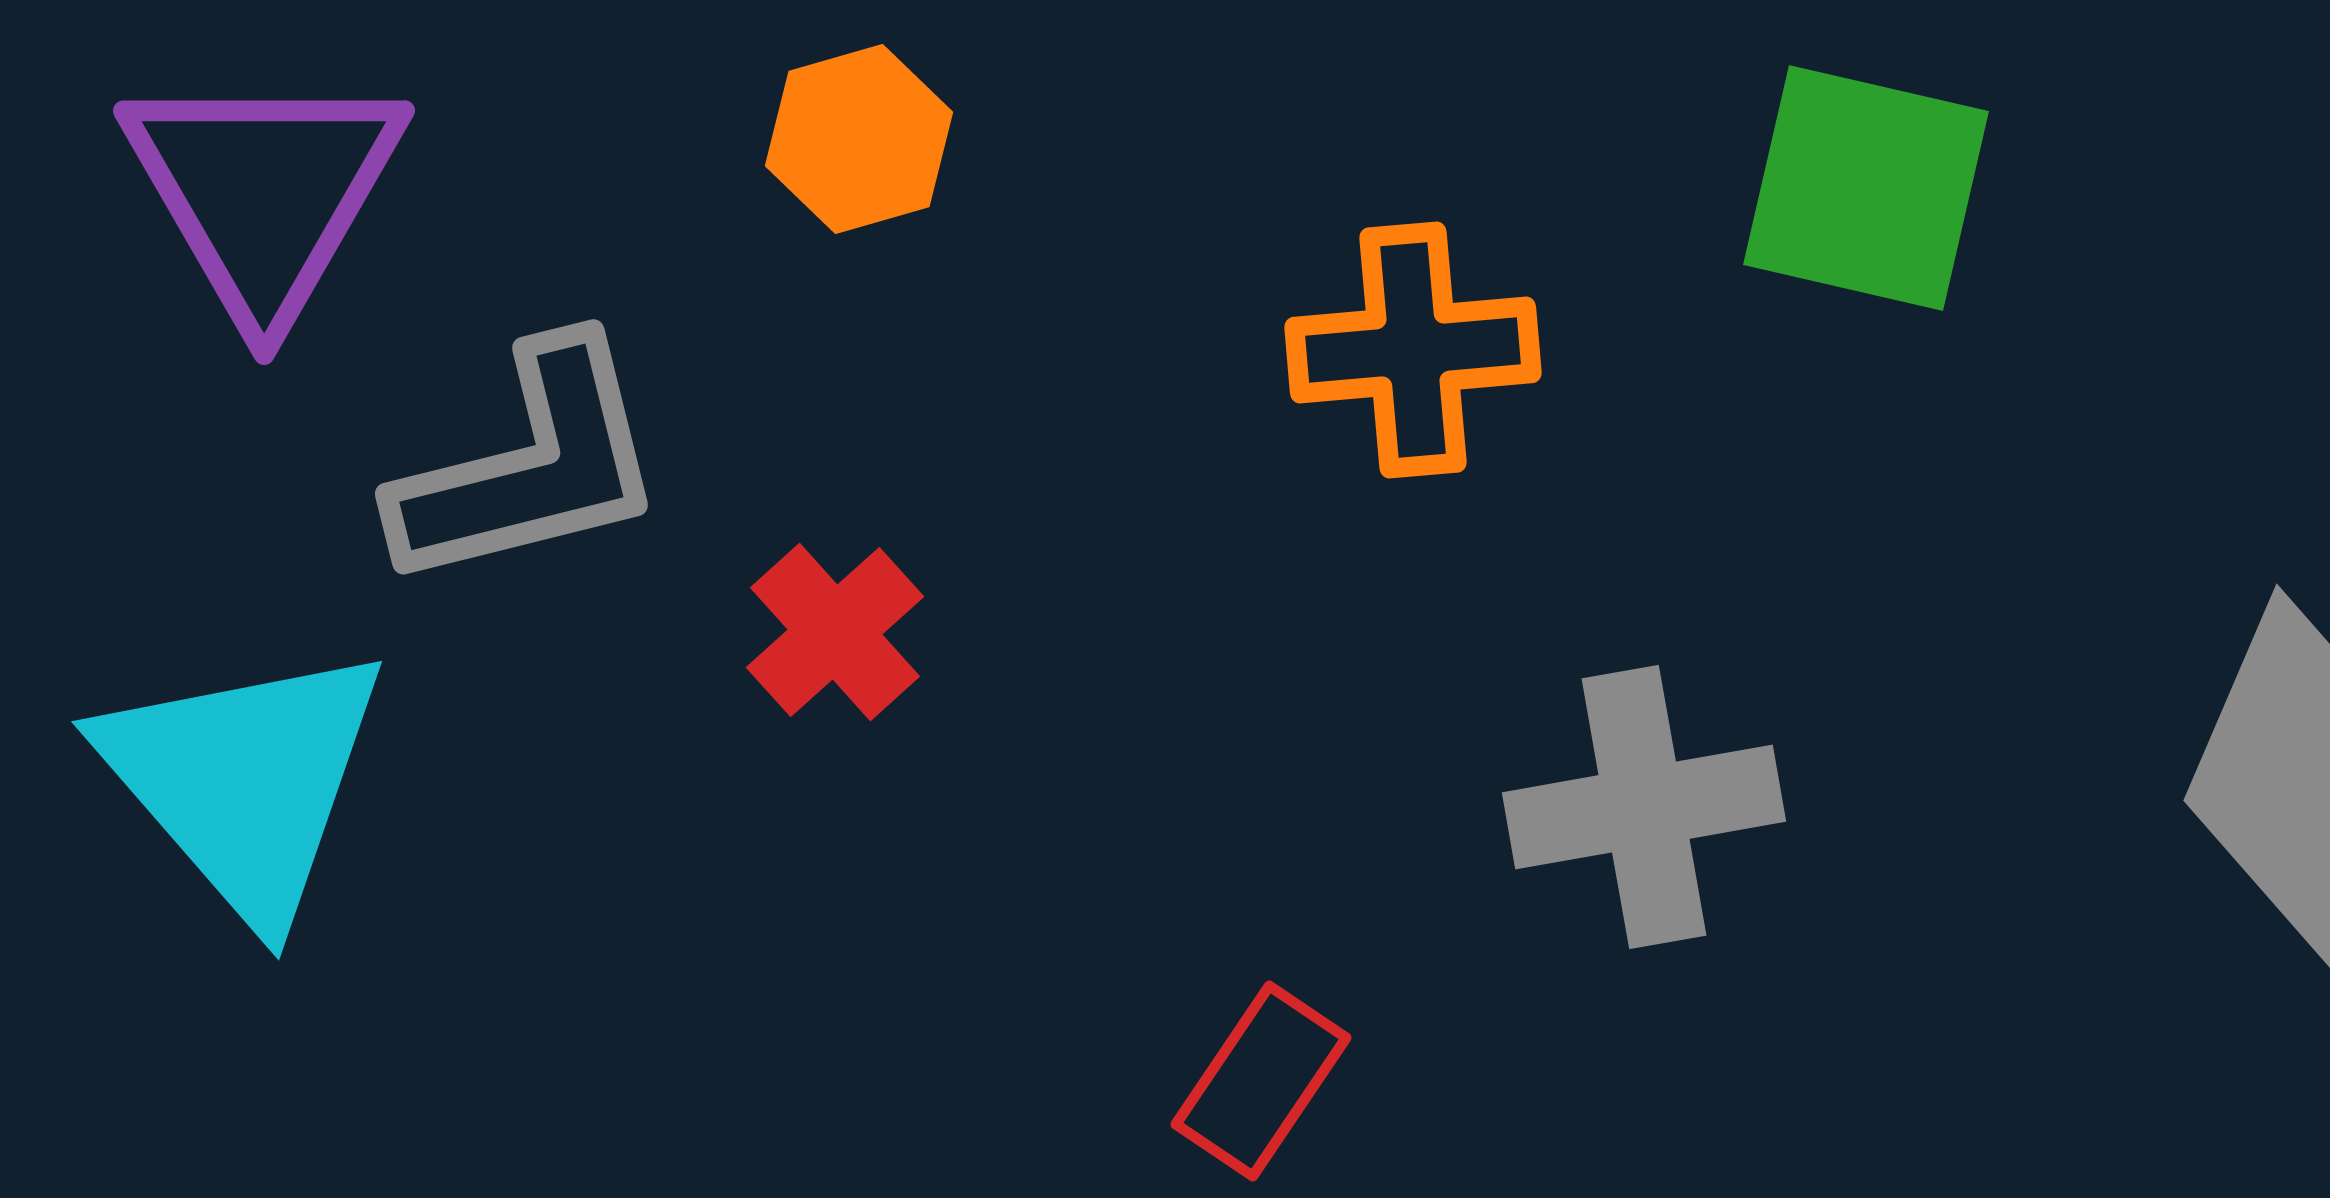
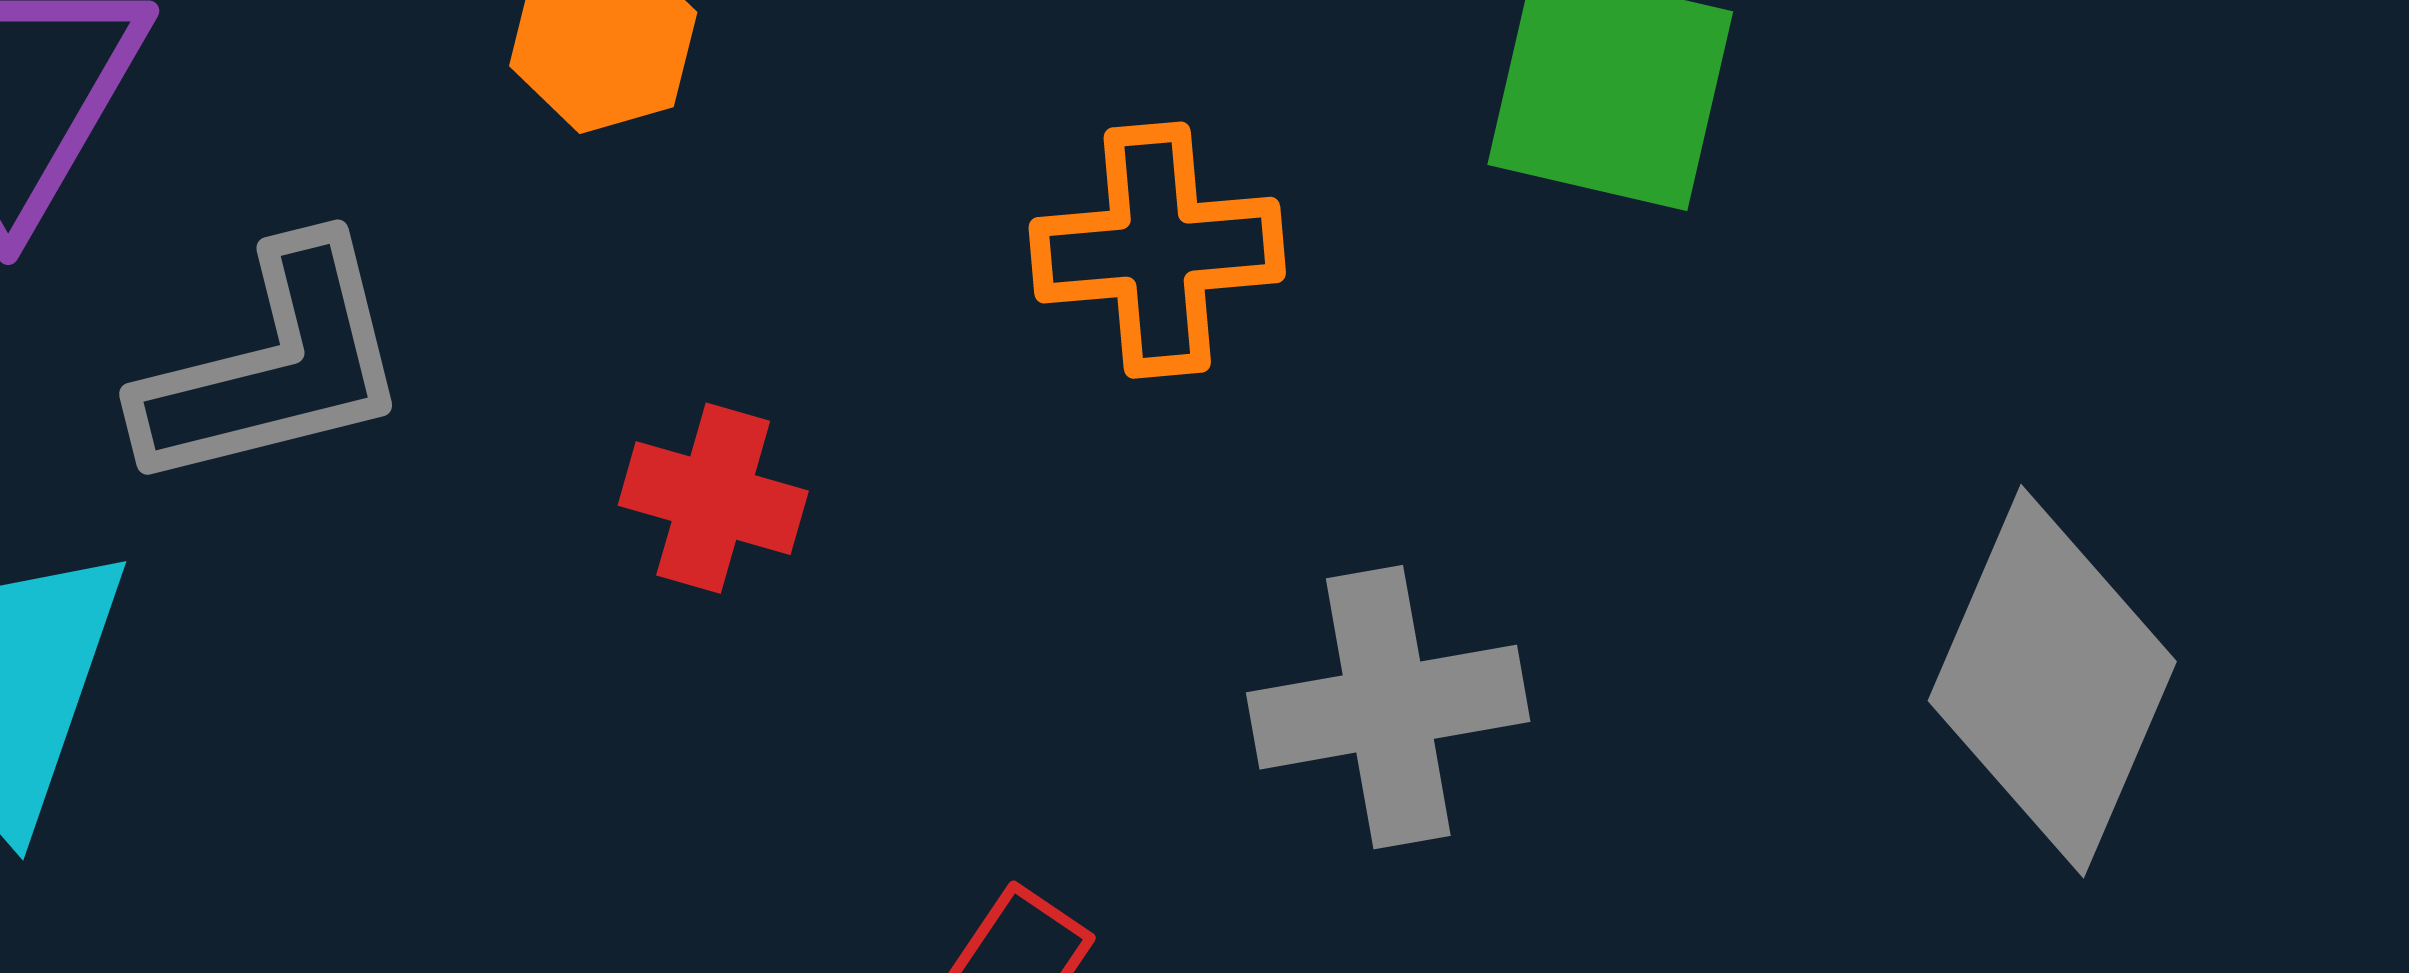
red cross: (835, 632) -> (713, 498), moved, turned -32

